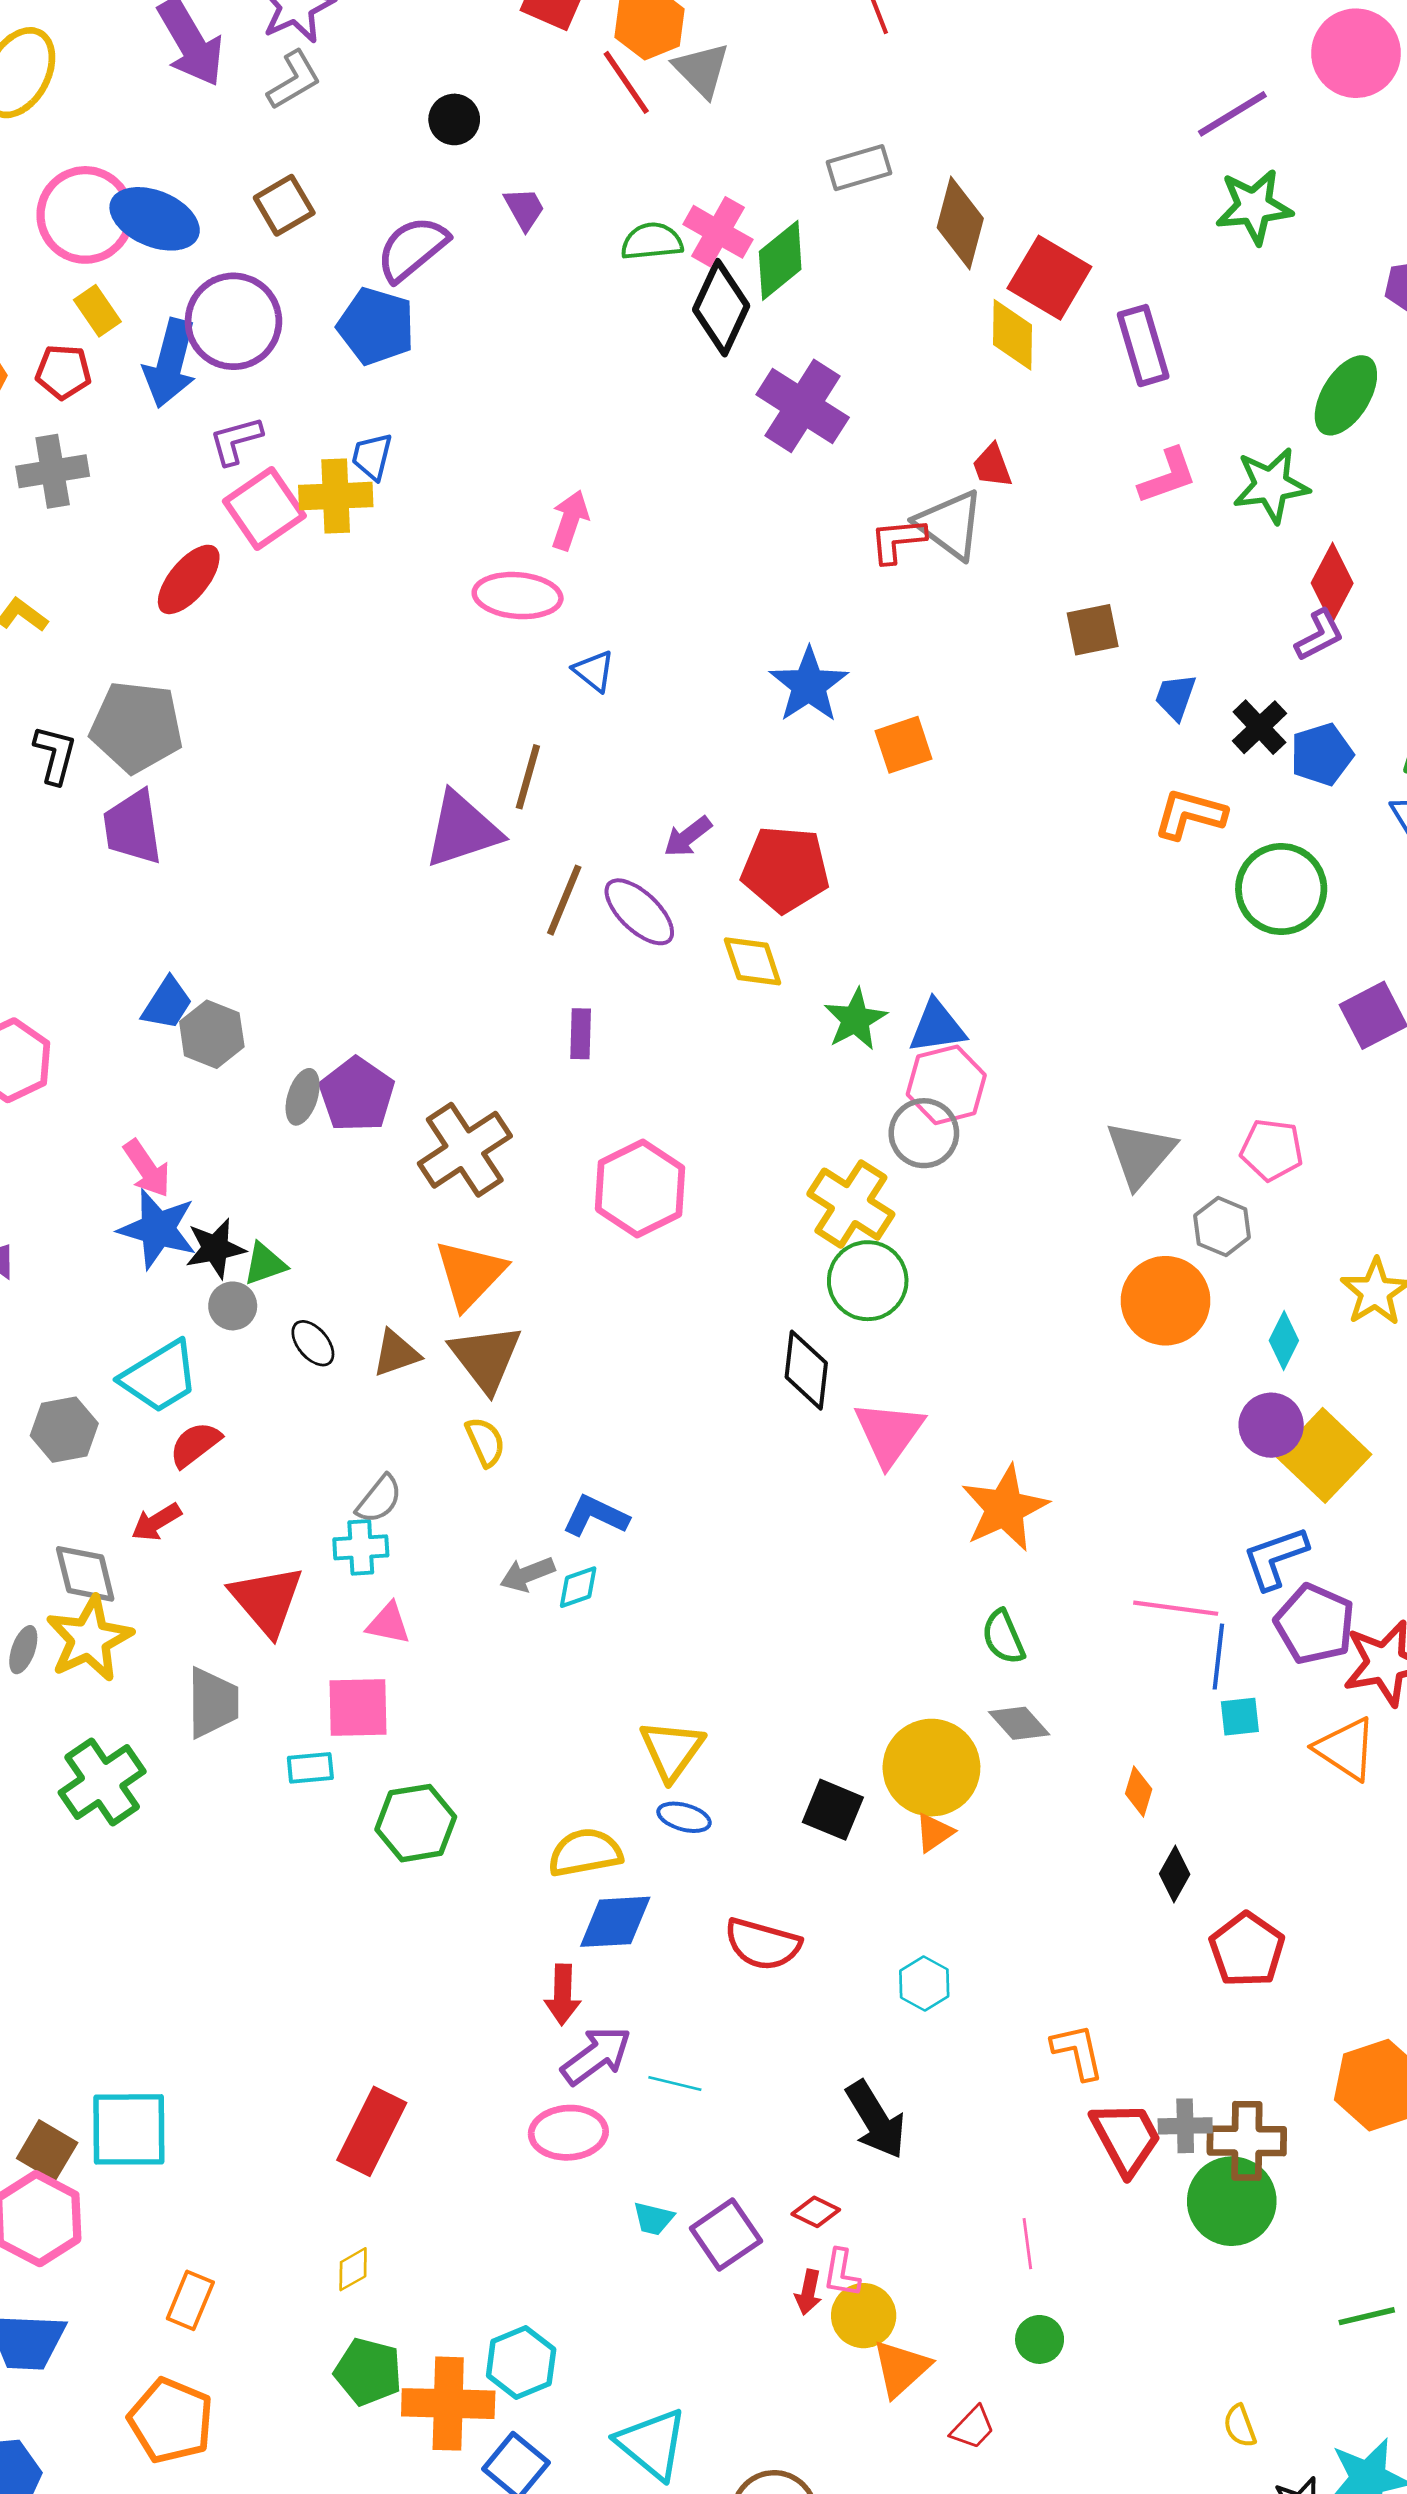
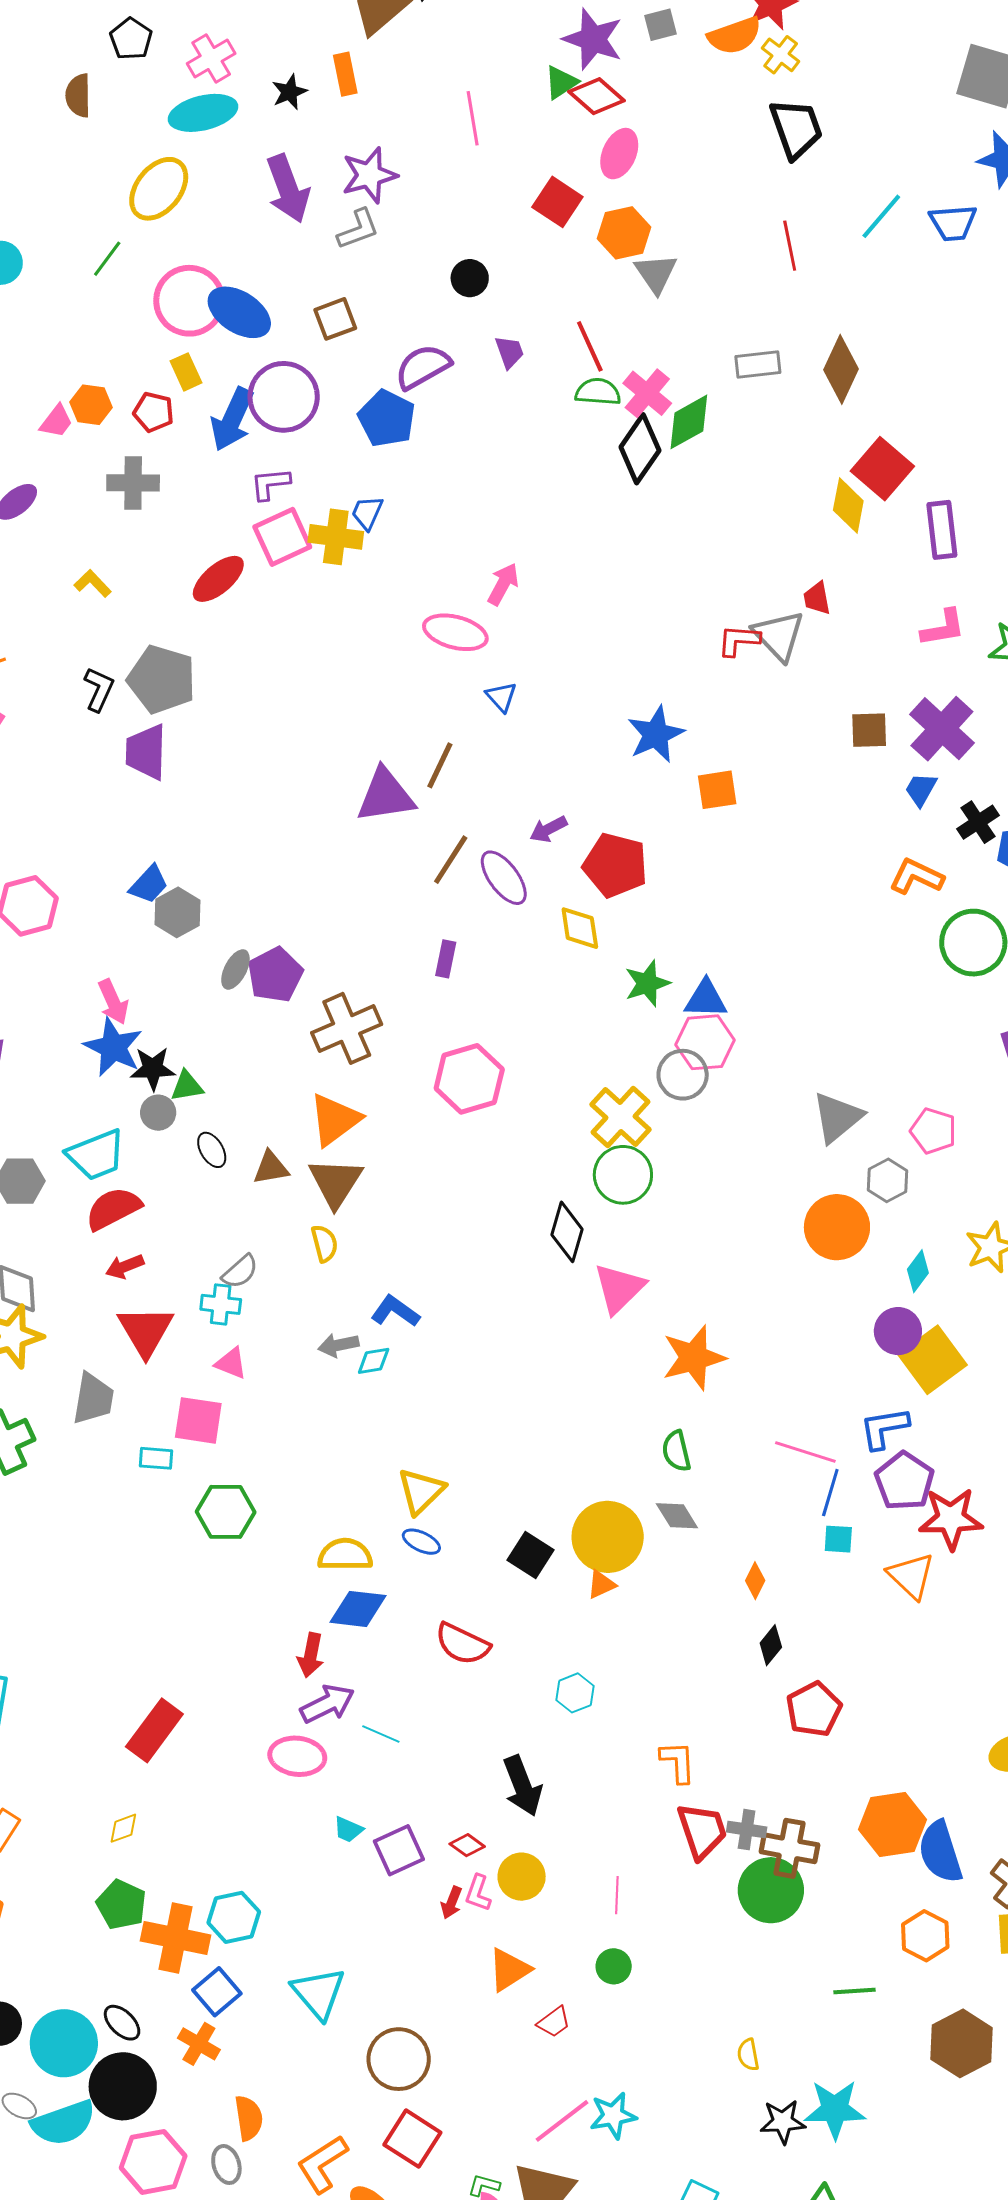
red line: (626, 82) -> (590, 346), moved
brown diamond: (960, 223) -> (841, 369), moved
purple cross: (803, 406) -> (942, 729), moved
red semicircle: (195, 1444) -> (113, 1209), size x1.4
red arrow: (156, 1522) -> (125, 1267), moved
yellow circle: (864, 2316) -> (522, 1877), moved

